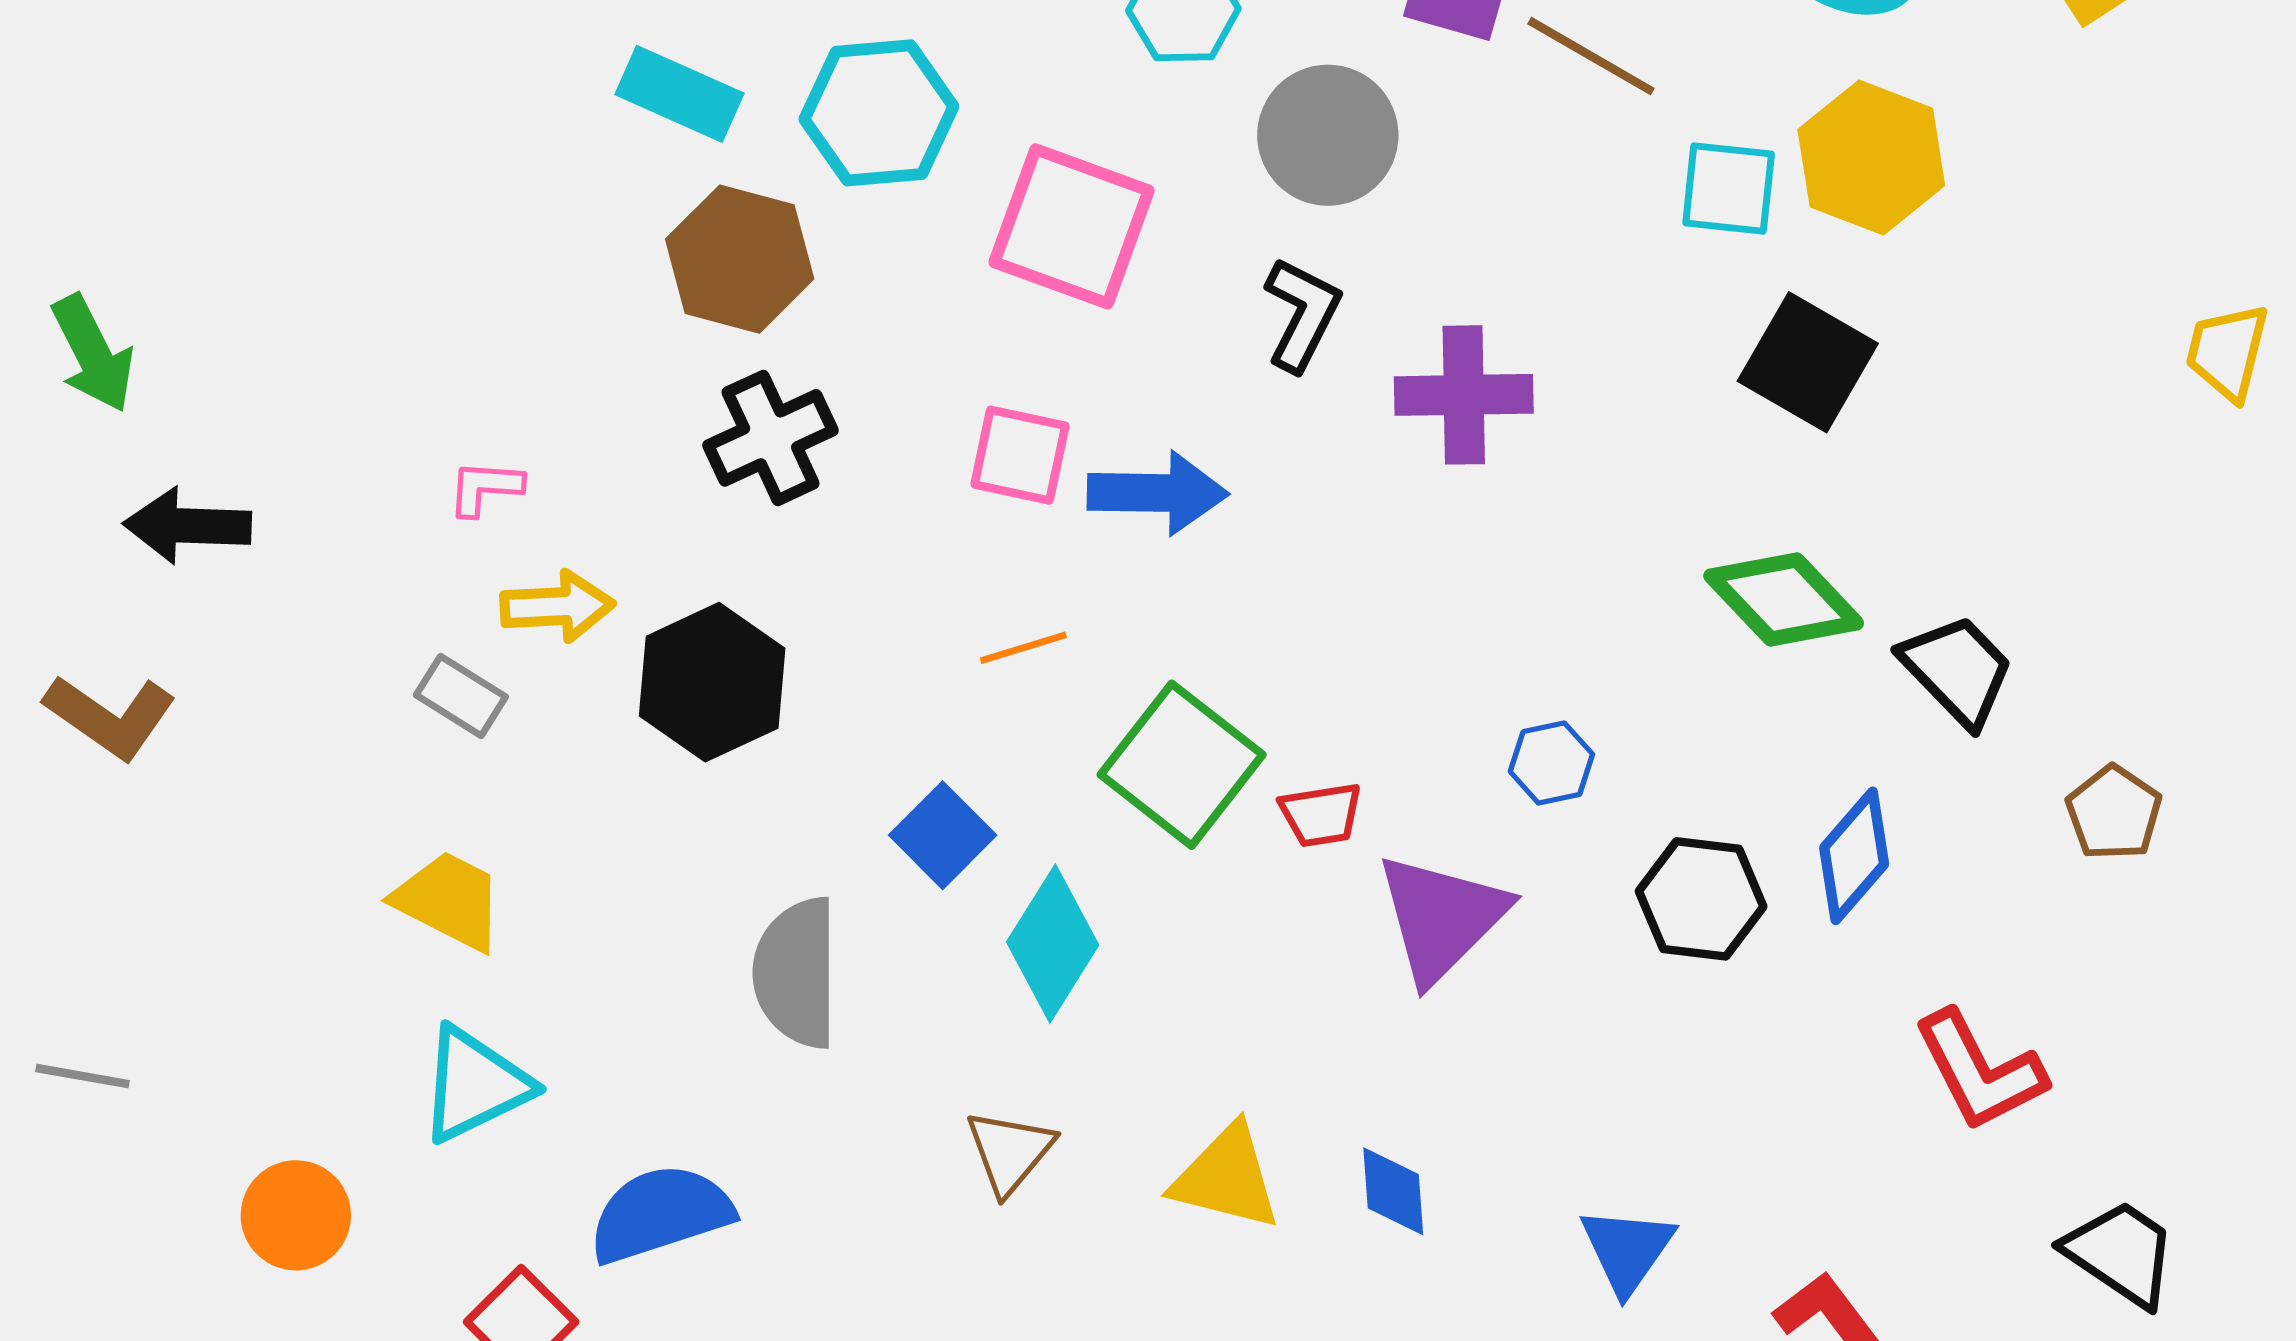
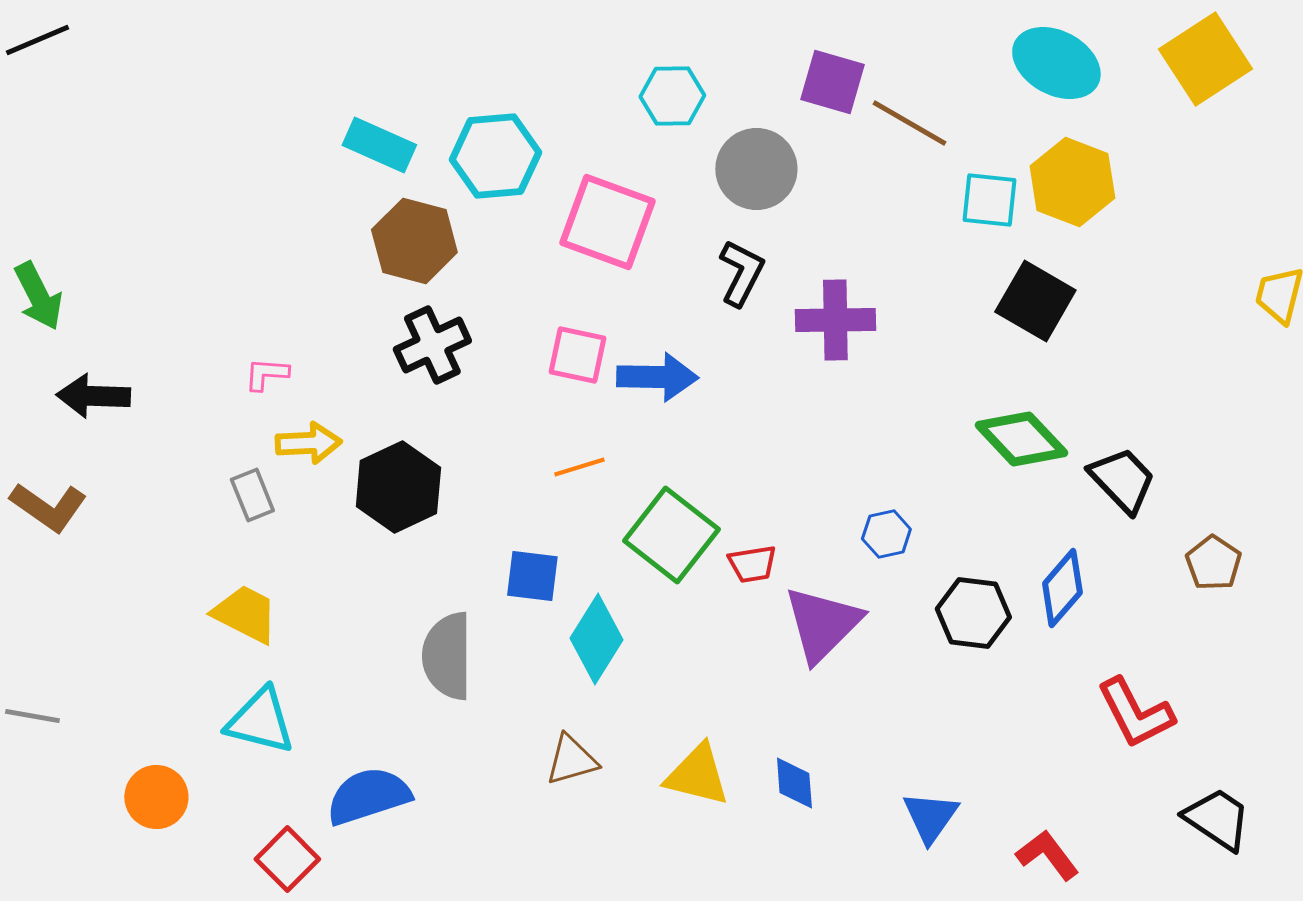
gray rectangle: (461, 696) -> (252, 495), turned 36
blue square: (943, 835) -> (532, 576), turned -38
cyan triangle: (475, 1085) -> (260, 721), turned 40
brown triangle: (1010, 1152) -> (571, 760), turned 34

